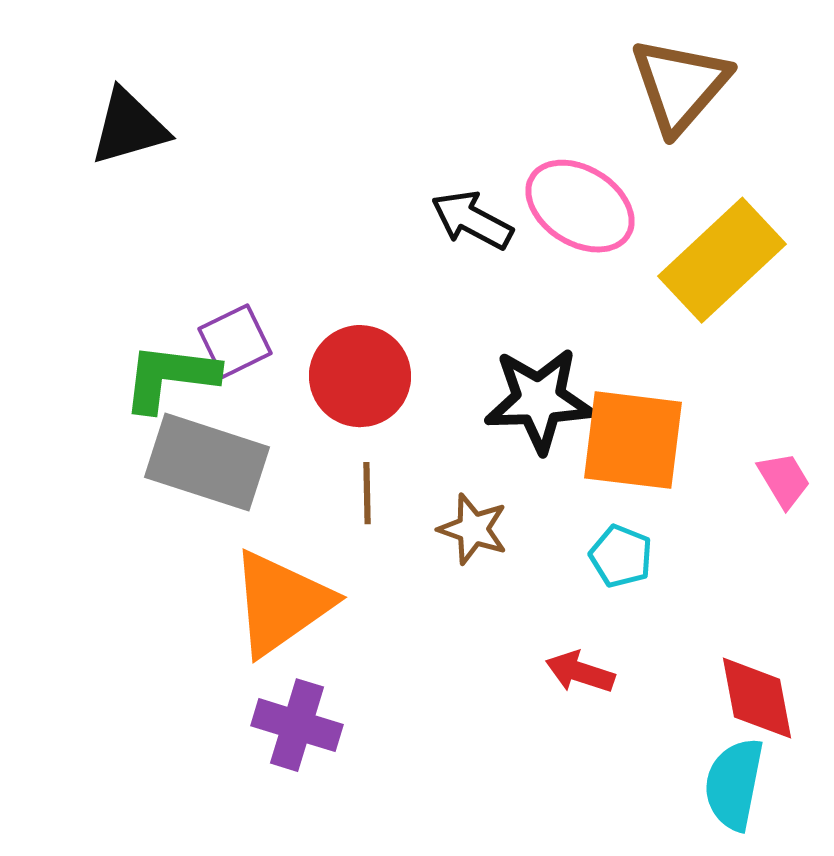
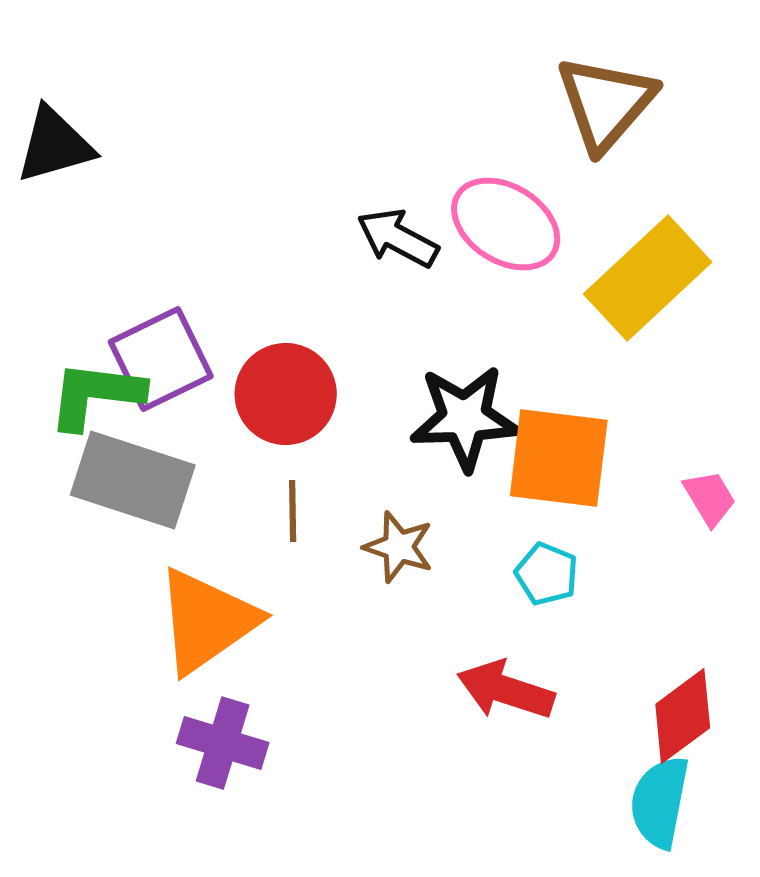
purple square: (235, 341) -> (161, 359), size x1.4
red arrow: (580, 672) -> (506, 690), size x1.4
red diamond: (757, 698) -> (683, 716), turned 64

